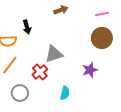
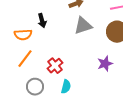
gray triangle: (54, 54) -> (83, 26), moved
cyan semicircle: (65, 93) -> (66, 87), moved

